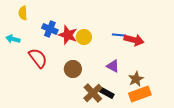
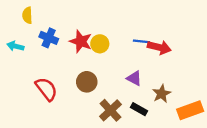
blue cross: (50, 29) -> (49, 38), moved
red semicircle: (38, 58) -> (46, 89), moved
black rectangle: (107, 93) -> (139, 109), moved
orange rectangle: (140, 94) -> (190, 110), moved

